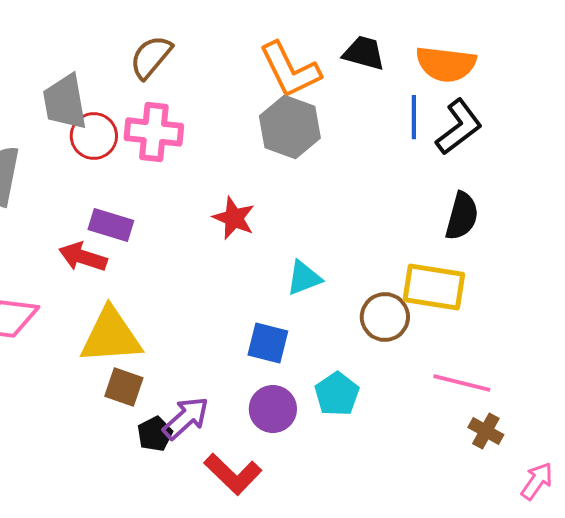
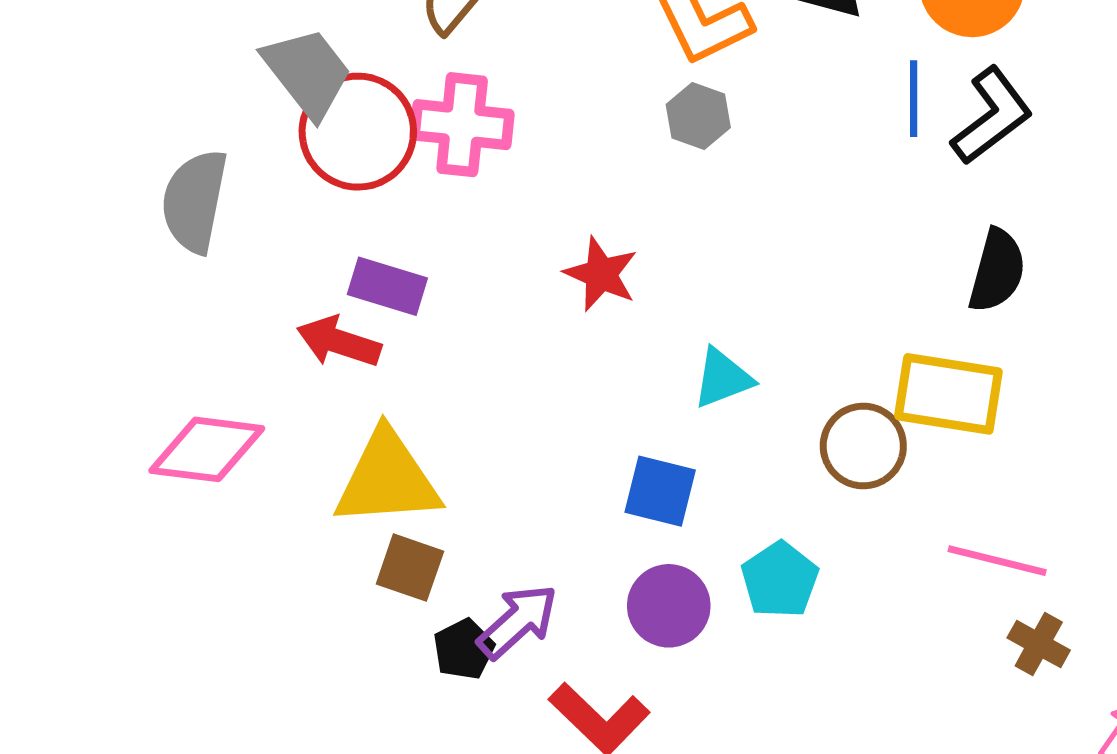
gray trapezoid: (65, 102) -> (307, 73), turned 152
gray hexagon: (290, 127) -> (698, 116), size x0.6
red circle: (94, 136) -> (358, 132), size x1.4

